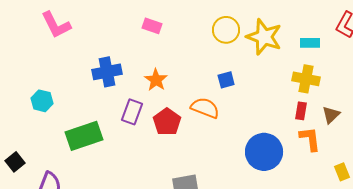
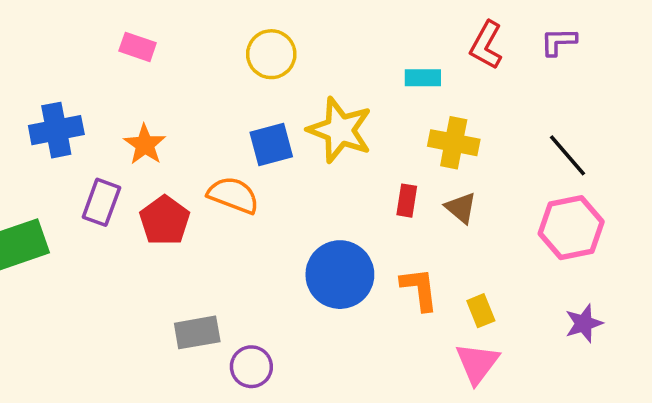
yellow star: (264, 37) -> (340, 130), moved
yellow cross: (306, 79) -> (454, 143), moved
blue square: (226, 80) -> (271, 145), size x1.4
brown triangle: (331, 115) -> (461, 208), turned -36
orange L-shape: (310, 139) -> (419, 289), moved

